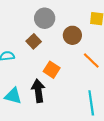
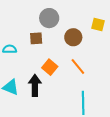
brown square: (34, 41) -> (36, 38), turned 32
orange line: (91, 60) -> (78, 67), moved

